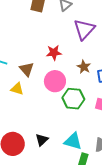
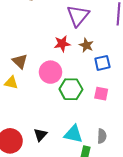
red star: (54, 53) -> (62, 44), moved
brown star: (84, 67) -> (86, 45), moved

